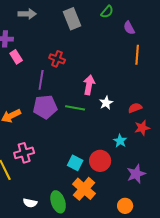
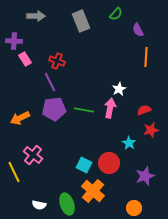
red cross: (57, 59) -> (57, 61), moved
purple line: (41, 80) -> (50, 82), turned -36
pink arrow: (89, 85) -> (110, 108), moved
white star: (106, 103) -> (119, 89), moved
pink cross: (24, 153) -> (33, 155), turned -36

